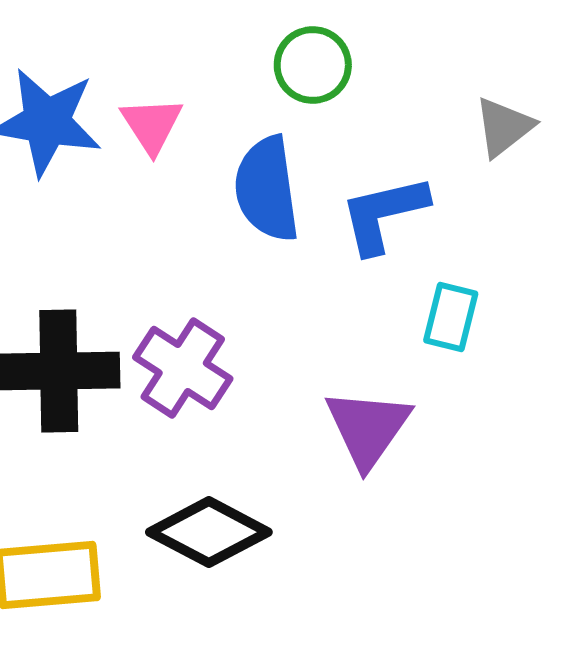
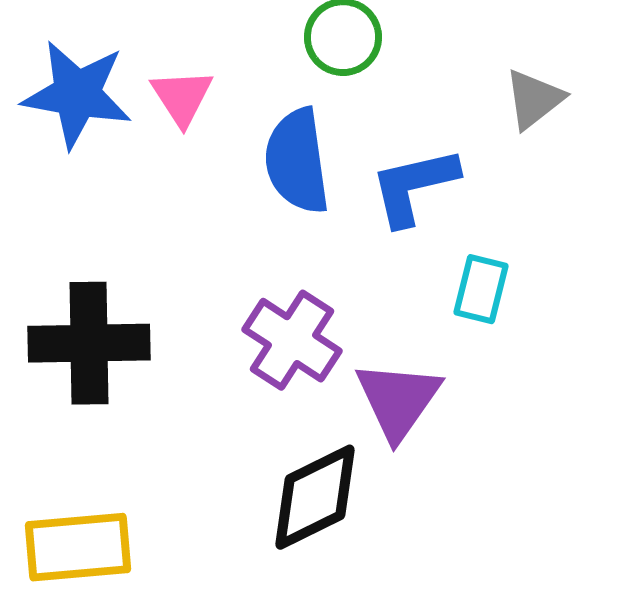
purple cross: (183, 368) -> (292, 340), moved
black diamond: (209, 532) -> (315, 497), moved, turned -54

